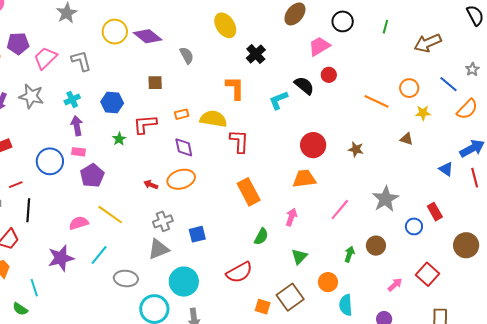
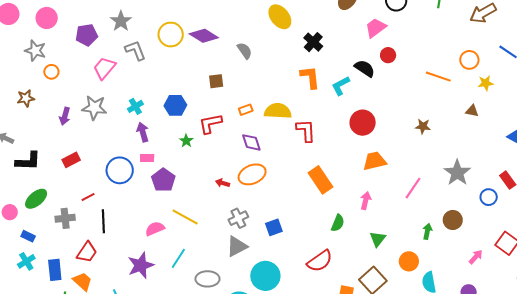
purple pentagon: (18, 44) -> (87, 35), moved
gray L-shape: (81, 61) -> (135, 50), moved
orange L-shape: (235, 88) -> (310, 77), moved
red circle: (313, 145) -> (363, 123), moved

